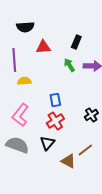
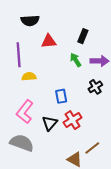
black cross: (91, 115) -> (95, 87), moved
red cross: (55, 121) -> (73, 120), moved
black triangle: (47, 143) -> (50, 123), moved

